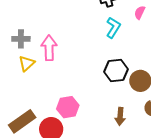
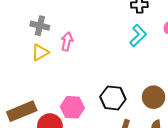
pink arrow: (49, 48) -> (67, 42), size x0.7
black hexagon: (116, 71) -> (113, 98), moved

